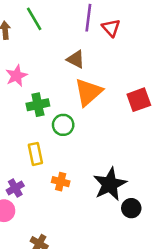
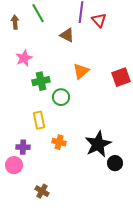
brown triangle: (76, 59) -> (67, 35), moved
orange triangle: (88, 92) -> (81, 71), size x0.7
purple cross: (15, 188) -> (23, 147), turned 32

